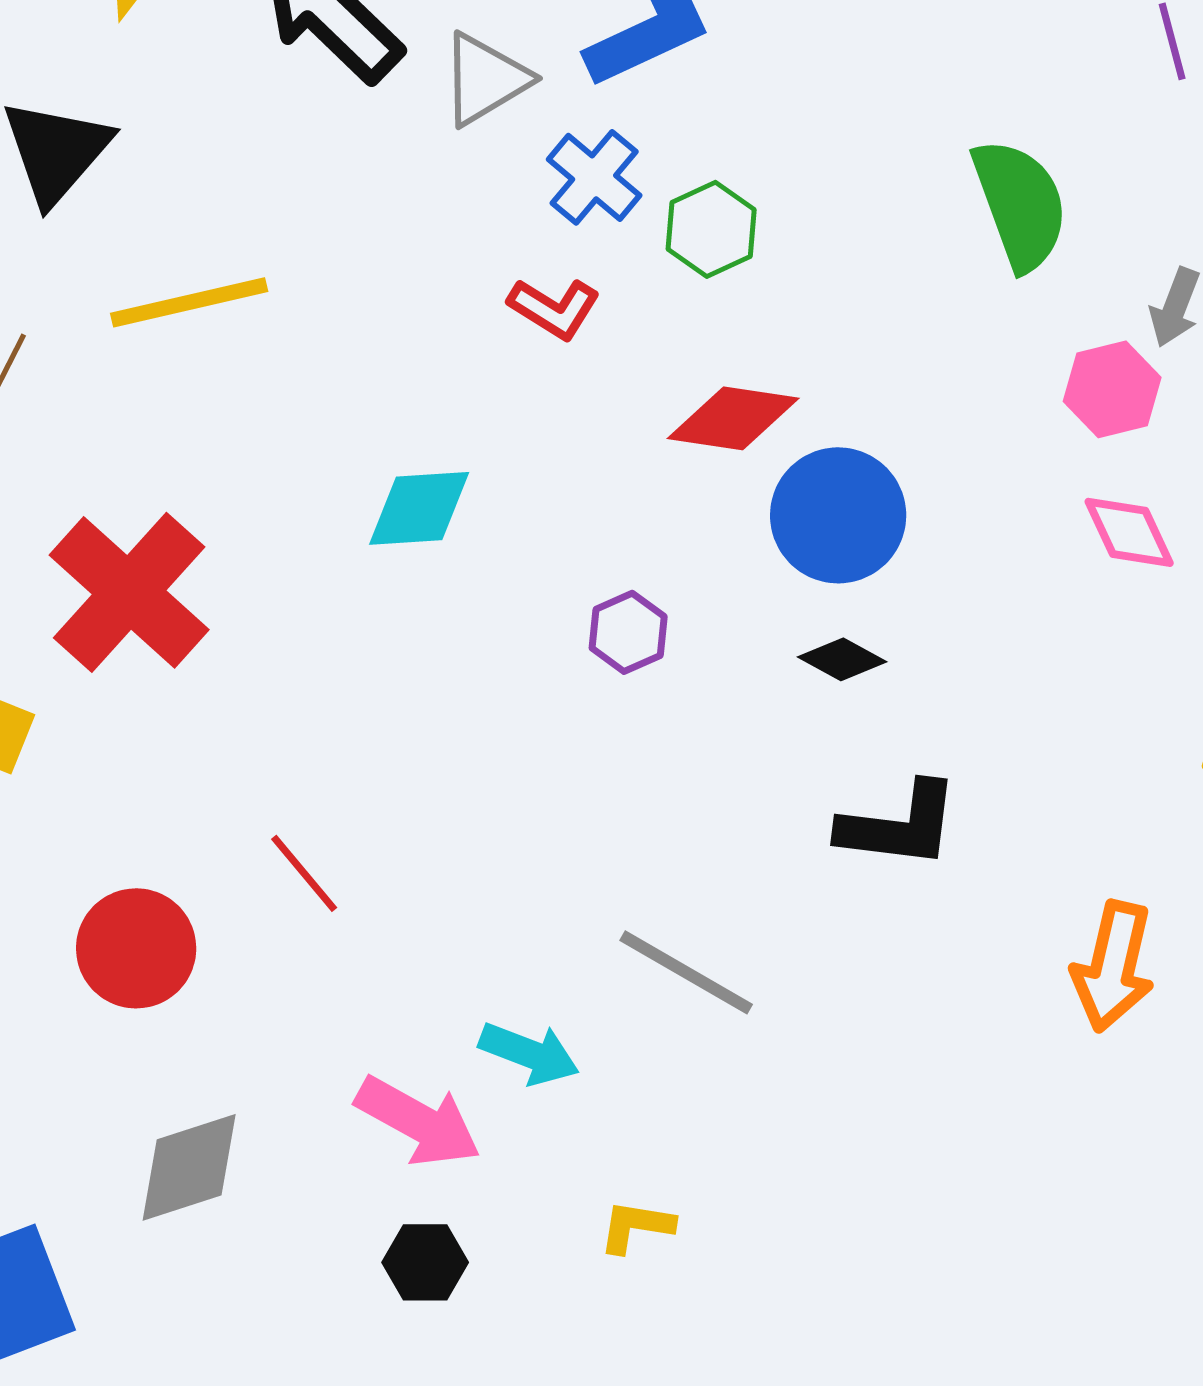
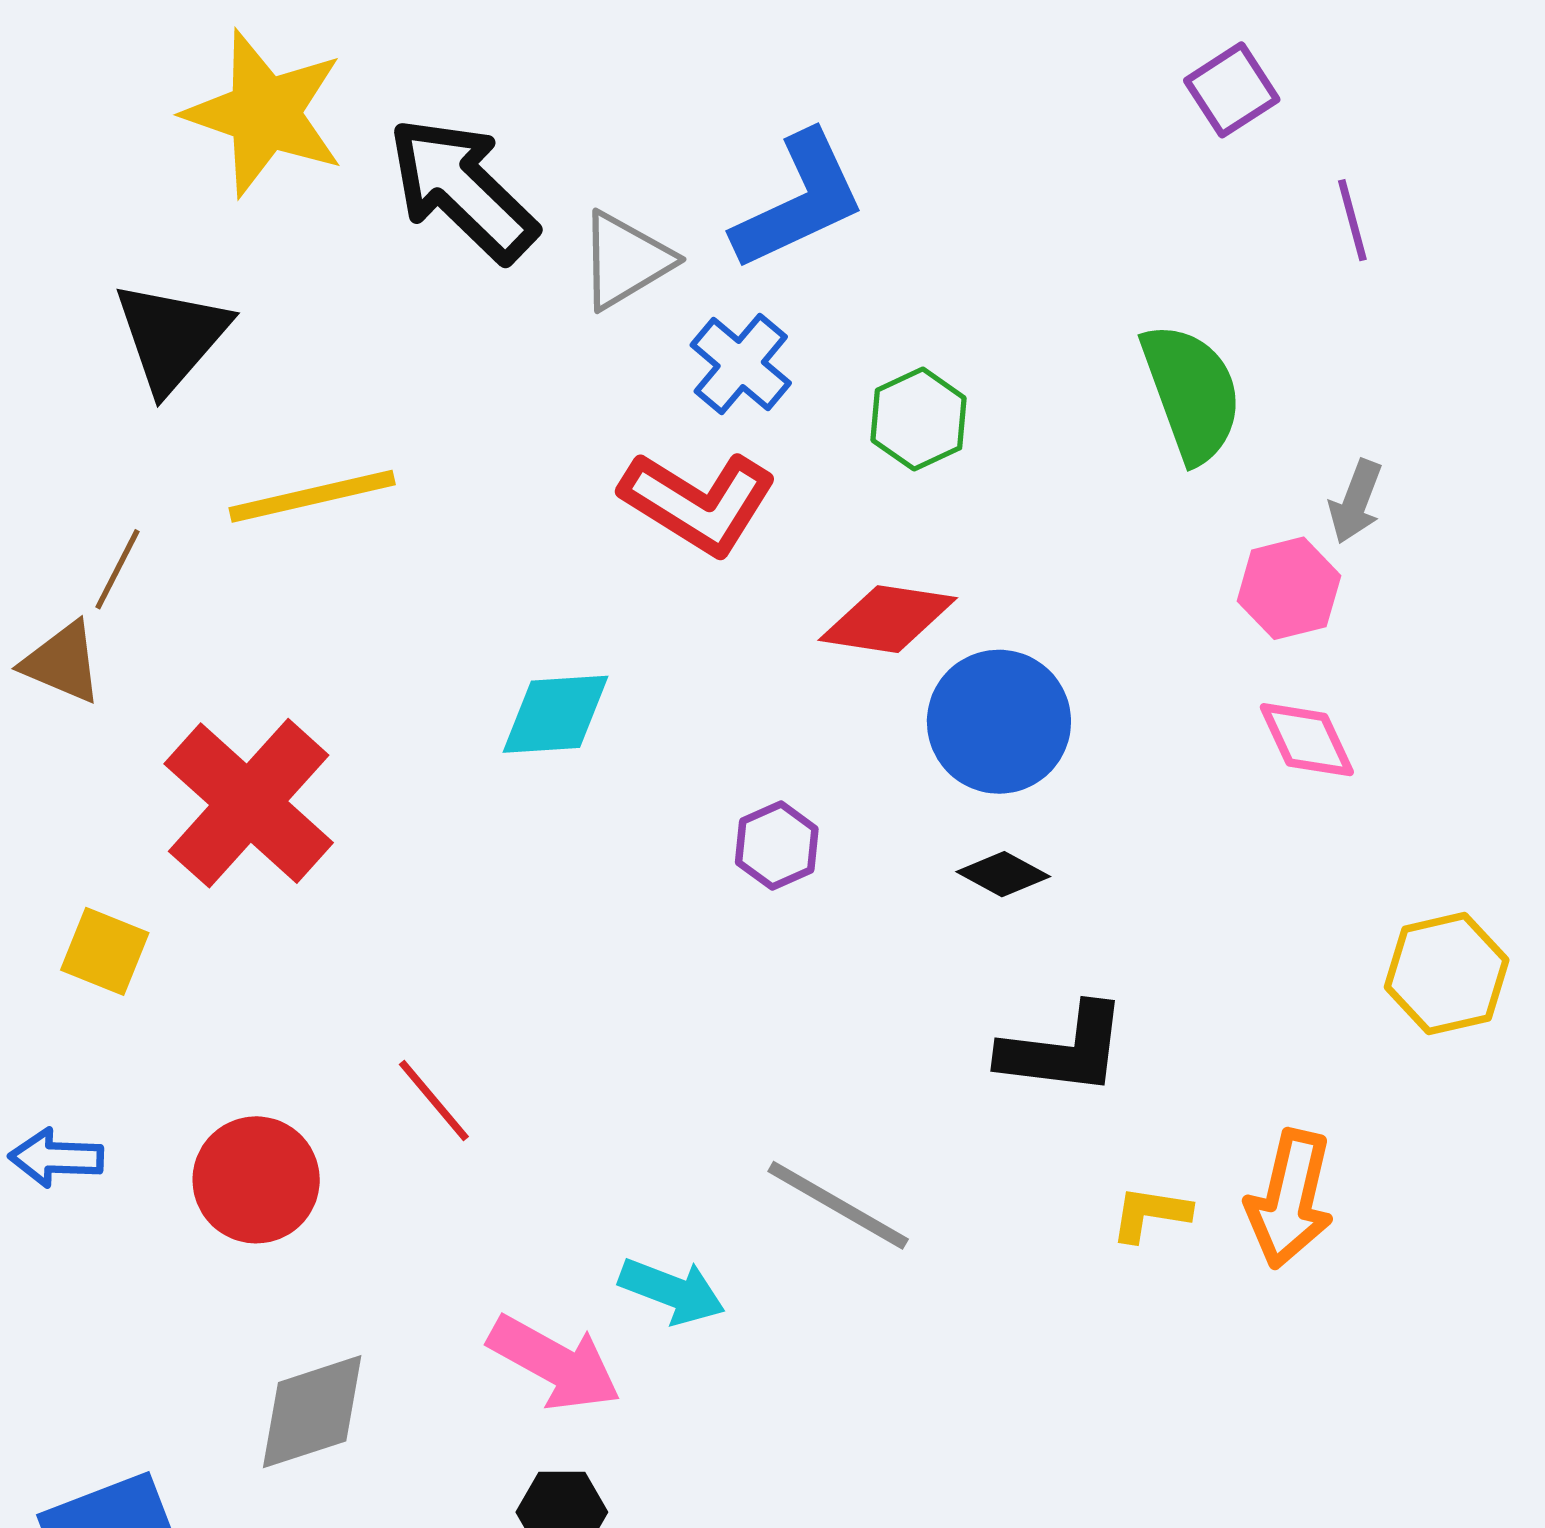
green hexagon: (711, 229) -> (919, 419), moved
red L-shape: (554, 308) -> (698, 503), size x1.6
yellow L-shape: (636, 1226) -> (1150, 1214), moved

